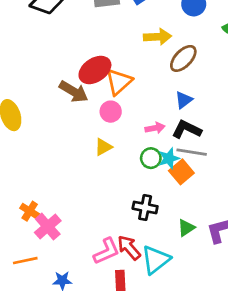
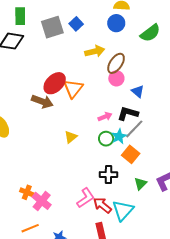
blue triangle: (184, 100) -> (138, 91), moved, turned -32
pink circle: (111, 112) -> (116, 78), moved
gray line: (192, 152) -> (134, 129), turned -45
orange square: (181, 172) -> (131, 154), moved
pink L-shape: (106, 251) -> (86, 198), moved

